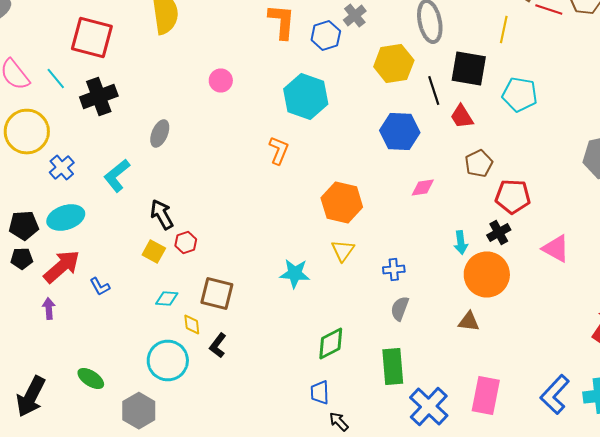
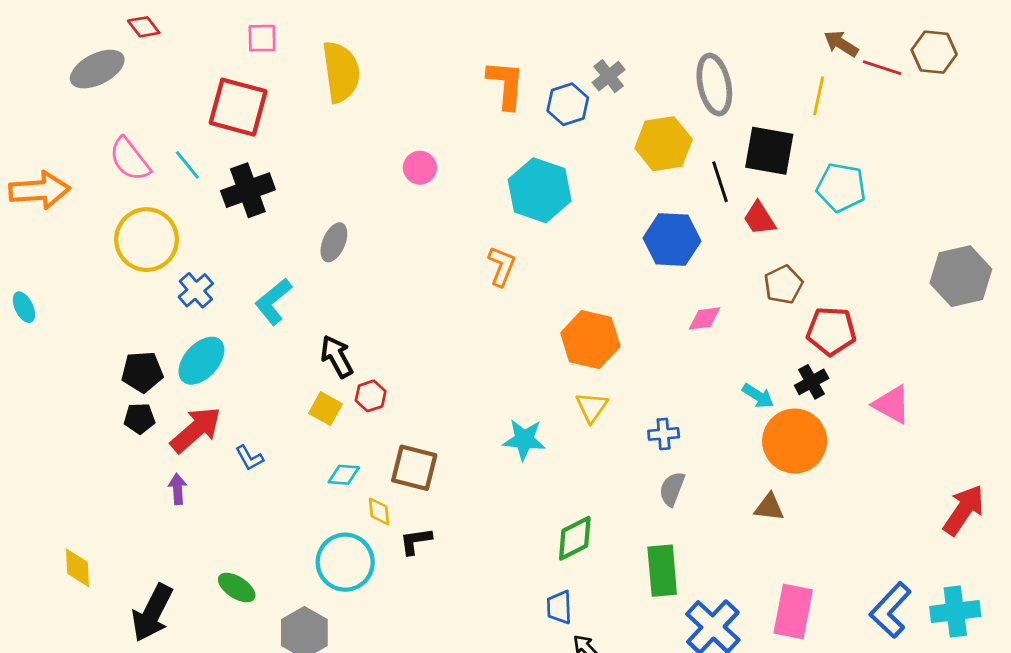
cyan ellipse: (66, 218) -> (201, 361), turned -30
cyan arrow: (461, 242) -> (758, 396), turned -50
black L-shape: (218, 346) -> (416, 541), turned 45

